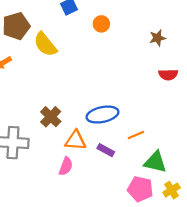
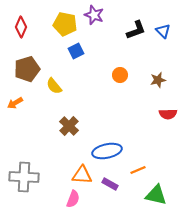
orange circle: (101, 24) -> (120, 75), moved
yellow semicircle: (45, 44) -> (54, 86), size x0.7
brown cross: (51, 117) -> (69, 126), moved

